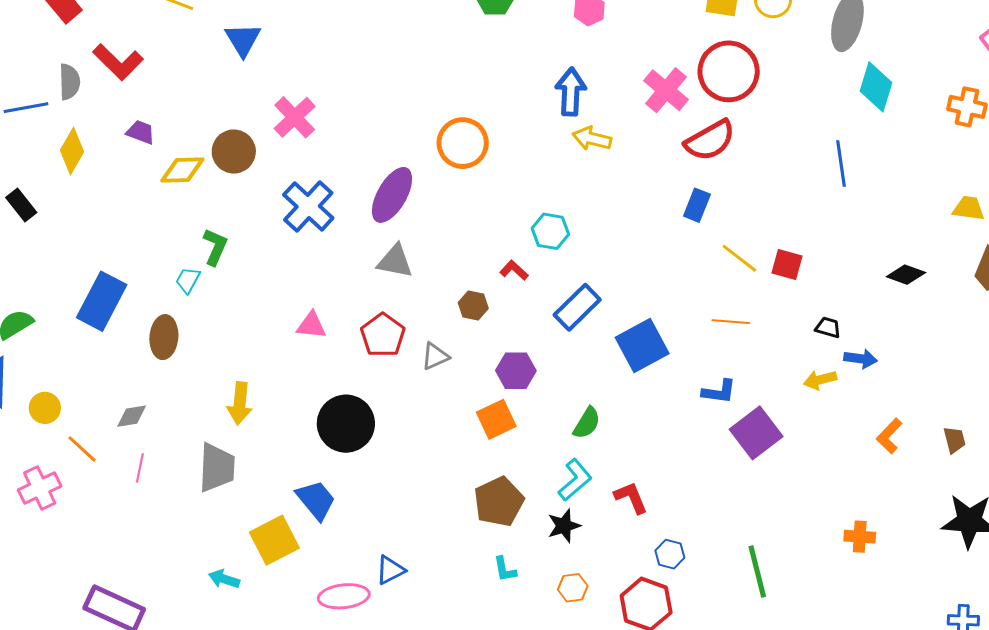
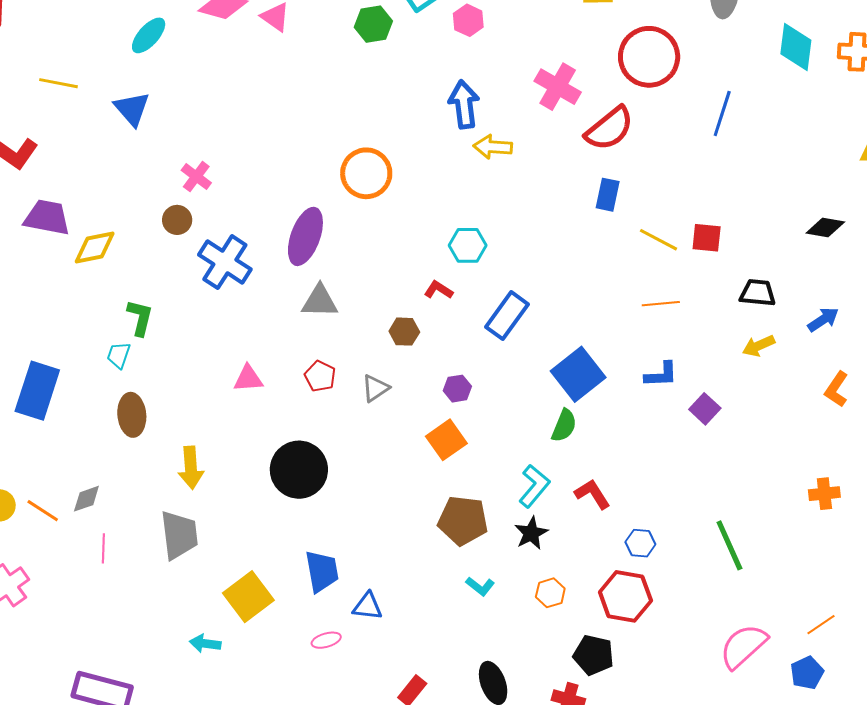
red circle: (729, 71) -> (649, 57), moved
cyan diamond: (876, 87) -> (796, 47), moved
pink cross: (295, 117) -> (196, 177), size x0.7
purple trapezoid: (141, 132) -> (47, 217), size x1.6
brown circle: (234, 152) -> (177, 220), moved, size x0.7
blue line: (841, 163) -> (722, 113), moved, turned 36
black trapezoid: (828, 327) -> (758, 293), size x1.4
red pentagon: (383, 335) -> (320, 376), size x0.7
brown ellipse: (164, 337) -> (132, 415), moved
blue square: (642, 346) -> (578, 374), moved
blue arrow: (861, 359) -> (823, 320), moved, turned -32
purple hexagon: (516, 371) -> (457, 389), size x0.7
green semicircle: (587, 423) -> (564, 426), moved
purple square: (756, 433) -> (705, 409), size x0.6
orange line: (82, 449) -> (43, 511), moved
blue trapezoid: (316, 500) -> (322, 571), moved, turned 39
brown pentagon: (499, 502) -> (463, 520), turned -30
cyan L-shape: (505, 569) -> (480, 586), turned -32
blue triangle: (390, 570) -> (368, 606), turned 44
pink ellipse: (344, 596) -> (326, 640), size x0.6

